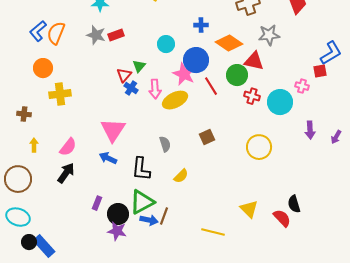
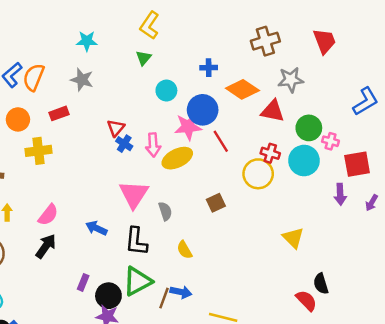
red rectangle: (116, 35) -> (59, 113), moved
green triangle: (139, 66) -> (143, 58), moved
red square: (320, 71) -> (357, 164), moved, size x1.6
pink star: (184, 74) -> (188, 127), turned -30
green circle: (237, 75) -> (309, 128), moved
pink triangle: (113, 130) -> (134, 194), moved
yellow circle: (259, 147) -> (258, 174), moved
yellow semicircle: (181, 176) -> (185, 250), turned 105
yellow triangle: (249, 209) -> (293, 238), moved
blue arrow: (149, 220) -> (181, 292), moved

